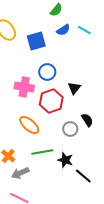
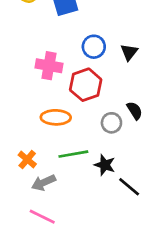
blue circle: (47, 72) -> (94, 47), moved
black triangle: (74, 88) -> (129, 52), moved
orange ellipse: (29, 125) -> (56, 117), turned -40

